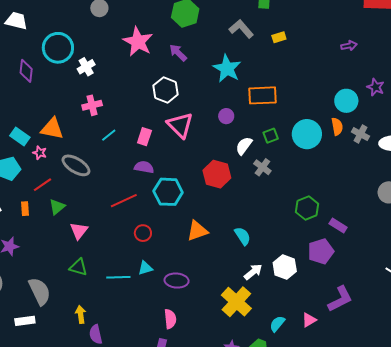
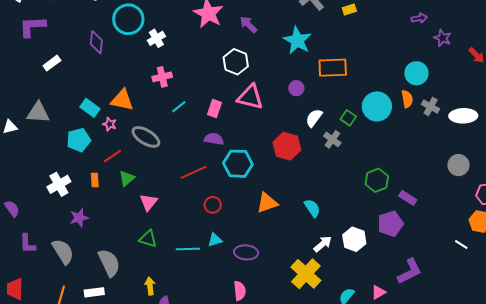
purple star: (376, 87) -> (443, 38), moved
pink triangle: (180, 125) -> (250, 97), turned -32
green square: (271, 136) -> (348, 118), moved, turned -35

